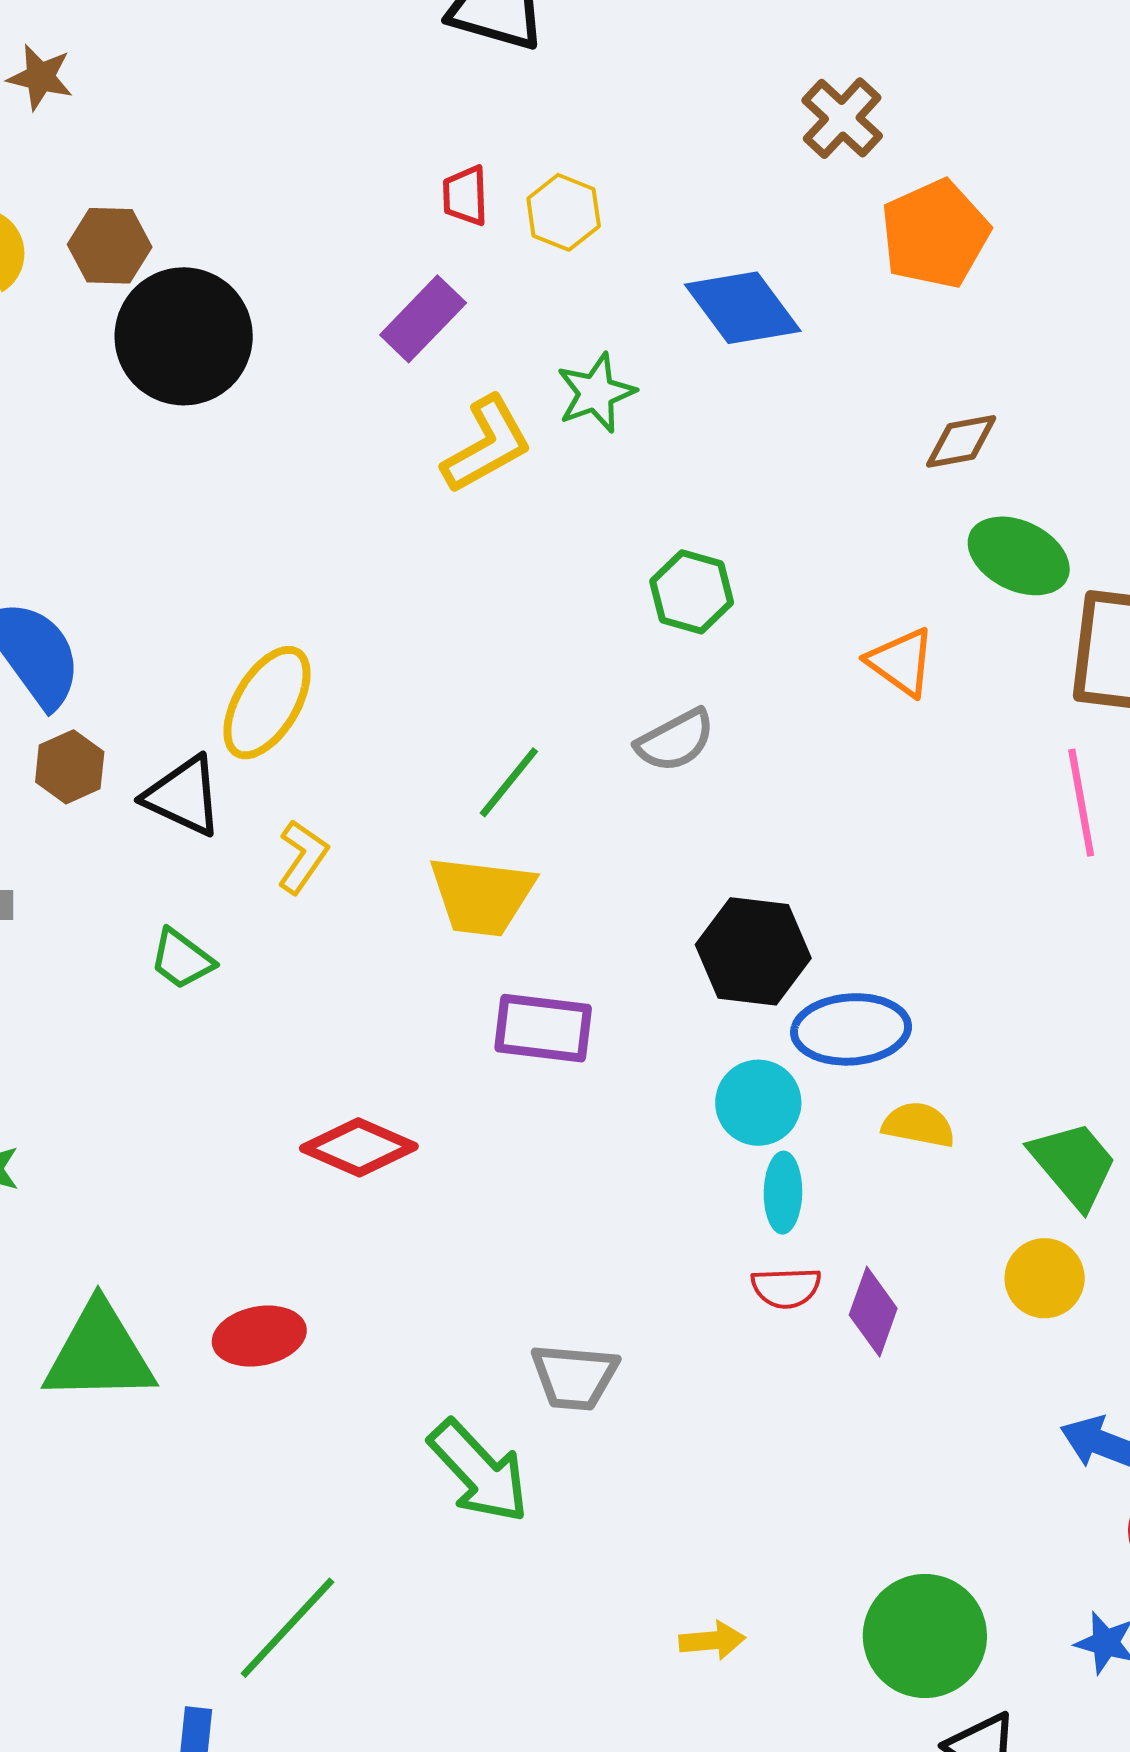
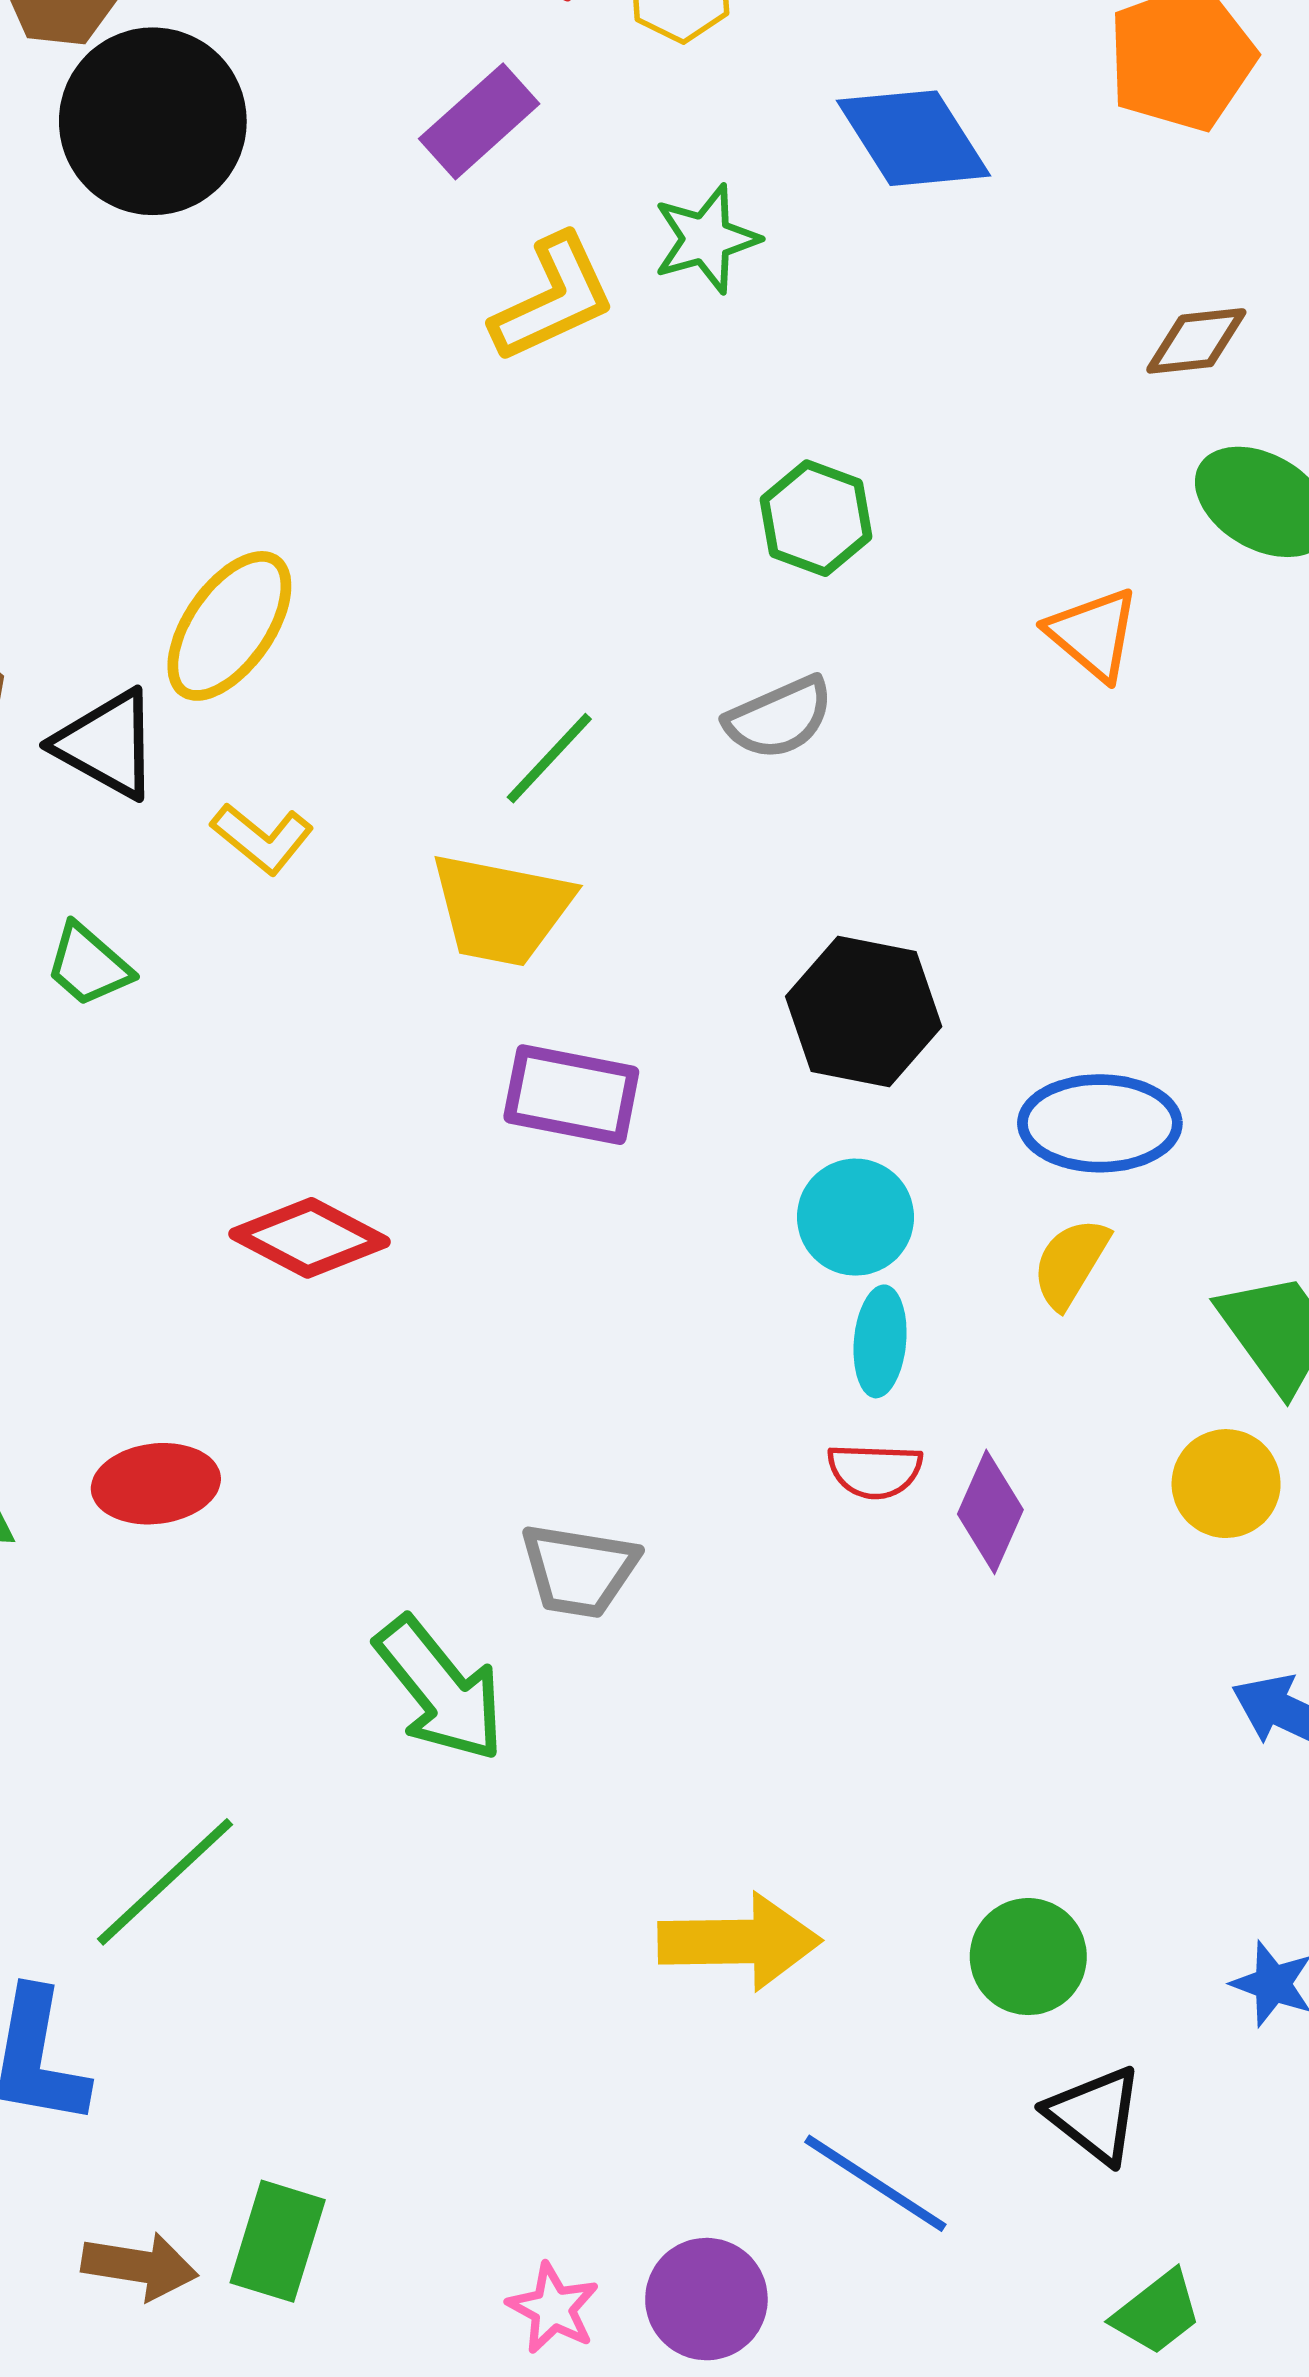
yellow L-shape: (303, 857) -> (262, 838), turned 90
blue ellipse: (851, 1029) -> (1100, 1123), moved
yellow semicircle: (919, 1125) -> (1071, 1263), turned -74
green circle: (925, 1636) -> (1028, 1957), size x0.7
yellow arrow: (712, 1641) -> (739, 1942), size x1.8

